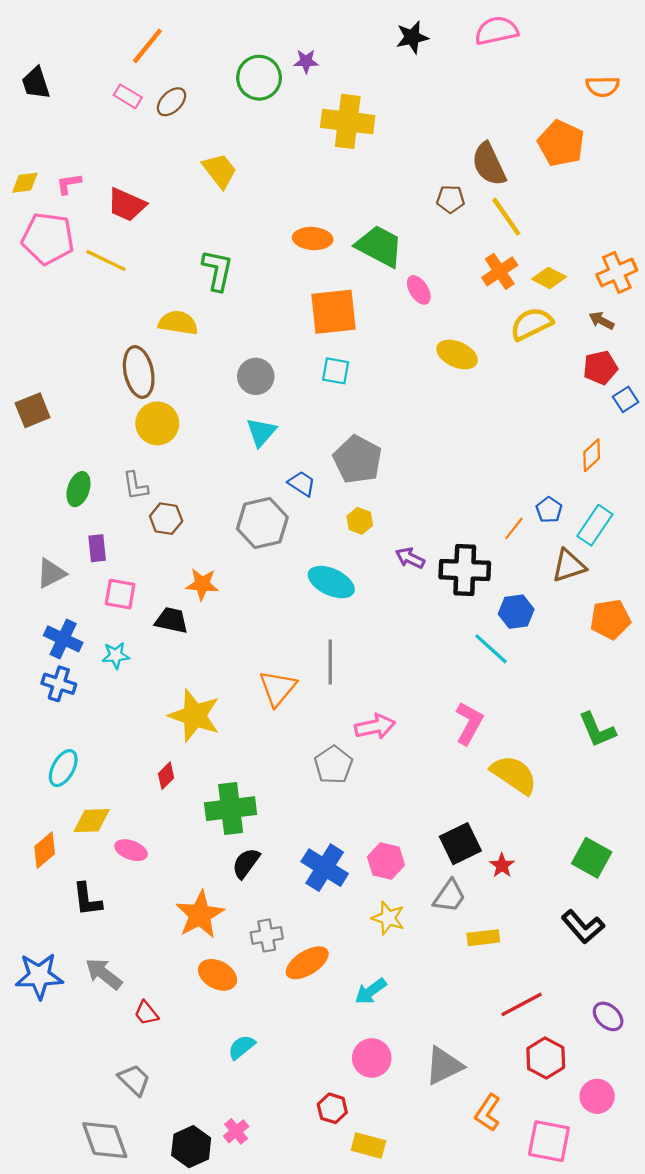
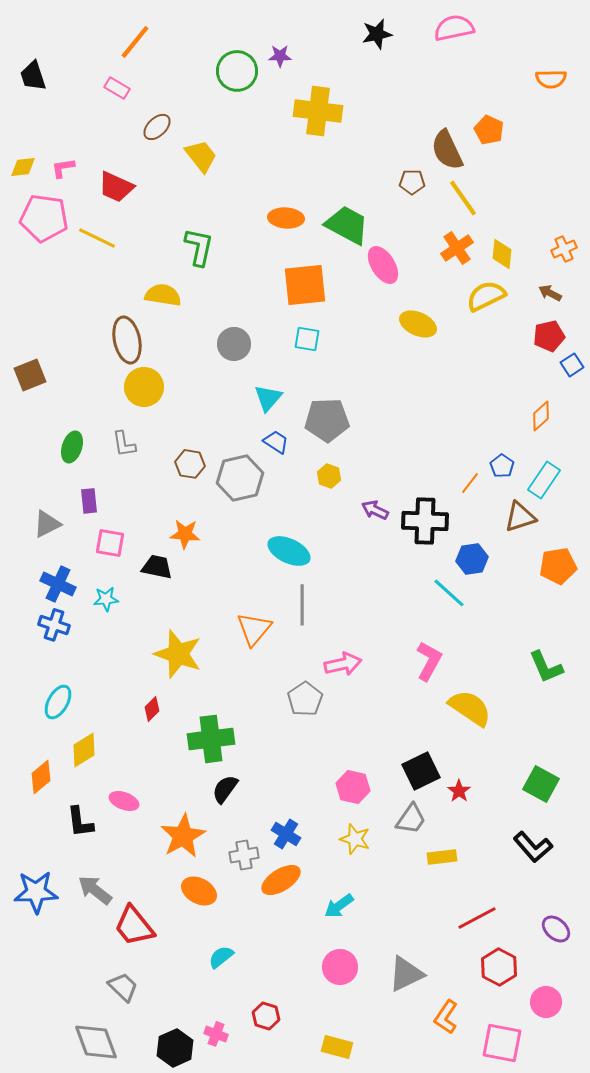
brown ellipse: (172, 102) -> (157, 127), moved
orange pentagon: (561, 143) -> (489, 130), moved, size x0.7
orange cross: (617, 272) -> (564, 249), size x0.7
yellow diamond: (549, 278) -> (502, 254), turned 68
pink ellipse: (419, 290) -> (383, 265), size x1.4
cyan triangle: (261, 432) -> (268, 398), moved
gray pentagon: (358, 460) -> (327, 420), turned -30
brown hexagon: (166, 519) -> (190, 464), moved
cyan ellipse: (331, 582) -> (289, 551), moved
yellow diamond: (92, 821) -> (84, 750), turned -30
pink ellipse: (131, 850) -> (124, 801), moved
blue cross: (325, 868) -> (286, 834), moved, size x0.7
red trapezoid: (146, 1013) -> (134, 926), size x1.8
red hexagon: (332, 1108) -> (266, 1016), moved
pink cross: (236, 1131) -> (216, 1034), turned -30

